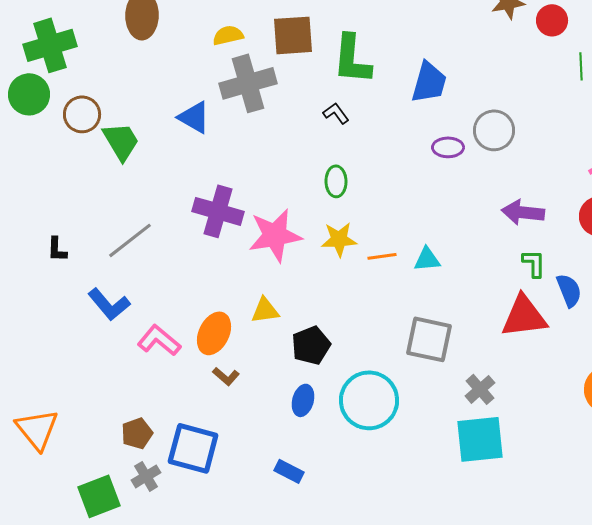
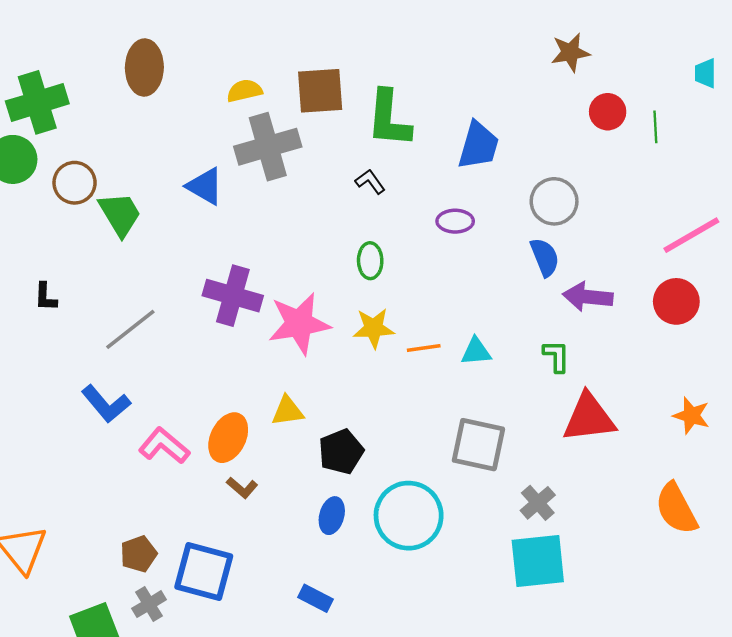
red circle: (552, 20) -> (608, 112), moved
purple ellipse: (448, 147) -> (455, 221), moved
black L-shape: (57, 249) -> (45, 297), moved
green L-shape: (534, 263) -> (556, 356), moved
blue semicircle: (569, 290) -> (545, 257), moved

